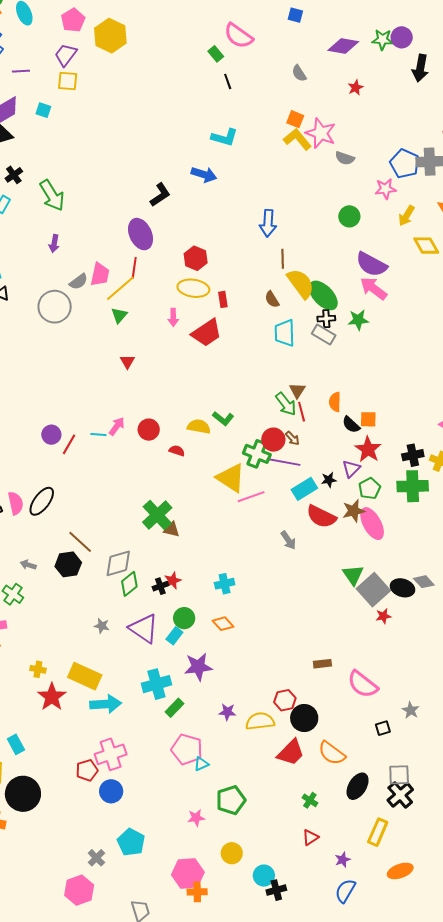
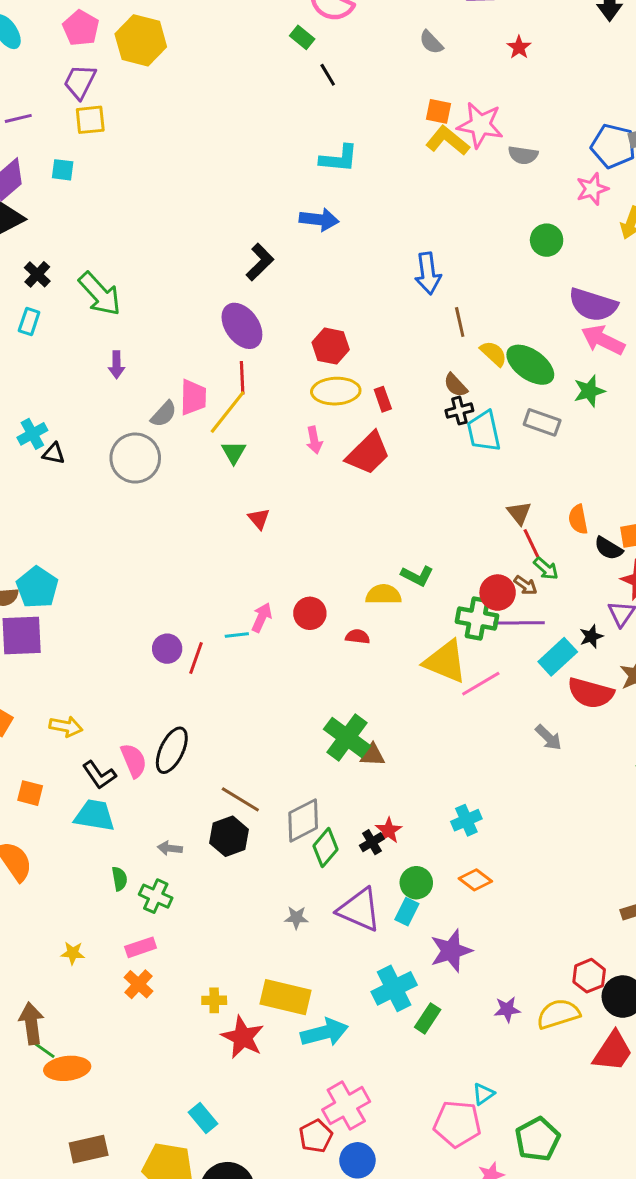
yellow semicircle: (301, 284) -> (493, 353), size x0.6
black cross: (326, 319) -> (459, 411), moved
green arrow: (286, 404) -> (546, 568), moved, size x0.7
pink pentagon: (187, 749) -> (457, 1124), moved

